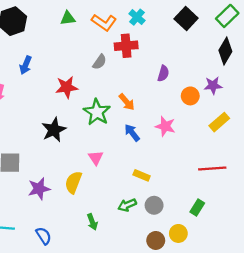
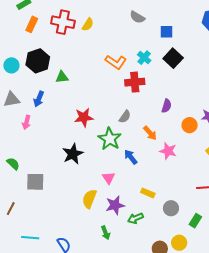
green triangle: (68, 18) -> (62, 77), moved
black square: (186, 18) -> (173, 58), moved
gray semicircle: (100, 62) -> (125, 117), moved
blue arrow: (26, 65) -> (39, 99), moved
orange arrow: (127, 102) -> (150, 133), moved
blue arrow: (132, 133) -> (131, 157), moved
purple star: (39, 189) -> (115, 205), moved
gray circle: (154, 205) -> (171, 208), moved

